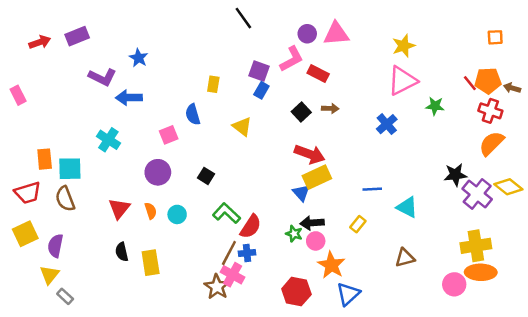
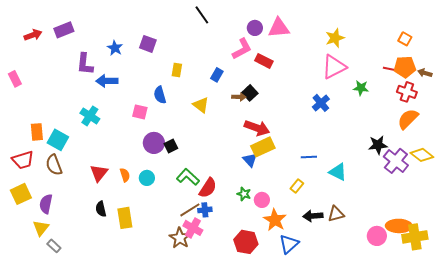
orange square: (495, 37) -> (405, 39), moved, turned 32
purple square: (259, 71) -> (148, 44), moved
purple L-shape: (102, 77) -> (85, 64), turned 70
red line: (470, 83) -> (390, 69), turned -40
brown arrow: (330, 108) -> (239, 97), moved
pink square: (169, 135) -> (140, 112), turned 35
cyan square: (70, 169) -> (58, 140), turned 30
purple circle: (158, 172) -> (154, 143), moved
black square: (206, 176) -> (171, 146), turned 32
black arrow: (312, 223) -> (313, 216), moved
yellow cross: (476, 246) -> (415, 237), moved
brown line: (229, 253) -> (190, 210), turned 30

